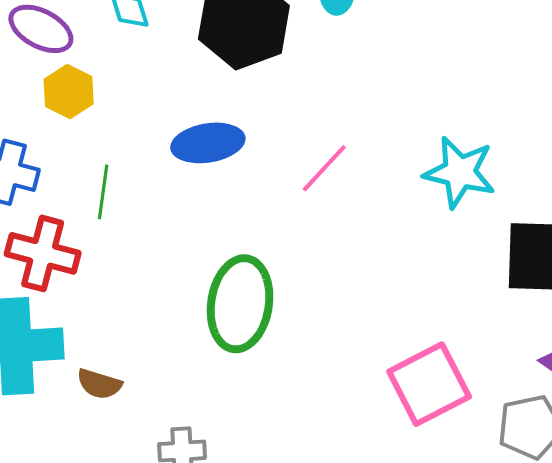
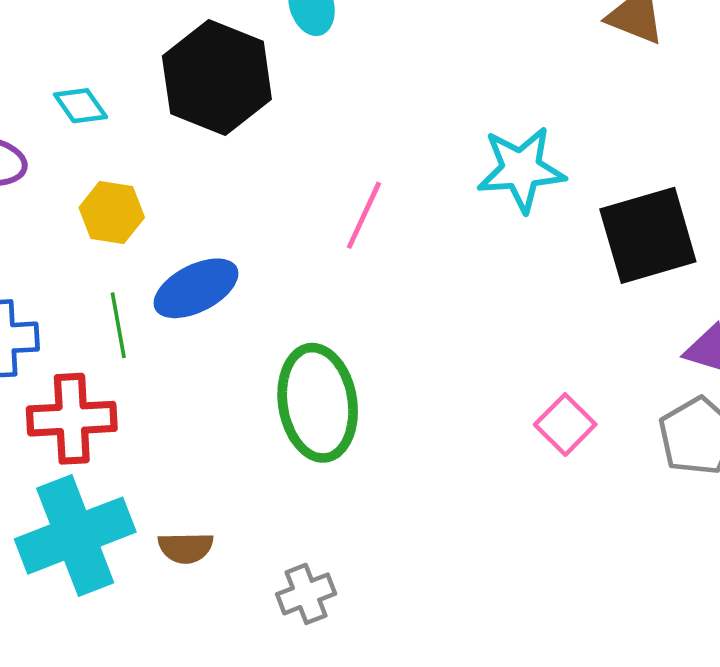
yellow hexagon: (69, 92) -> (112, 212), moved
blue ellipse: (208, 143) -> (196, 288), moved
pink square: (429, 384) -> (565, 425), size x0.6

